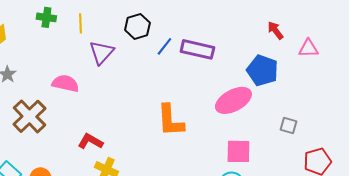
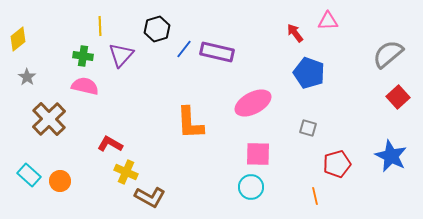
green cross: (46, 17) -> (83, 56), moved
pink triangle: (308, 48) -> (328, 21), moved
blue pentagon: (262, 70) -> (309, 73), moved

